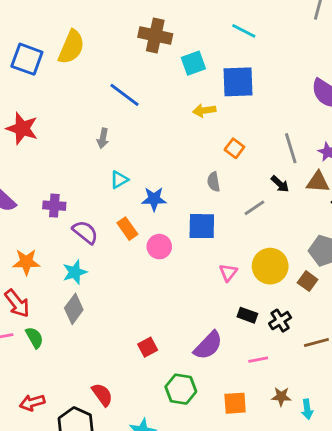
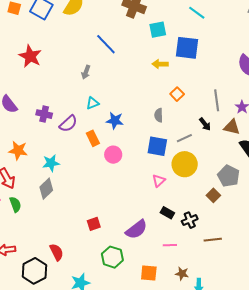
blue square: (202, 226) -> (157, 146), moved
purple semicircle: (85, 232) -> (68, 124), moved, turned 90
yellow circle: (270, 266) -> (185, 164), moved

